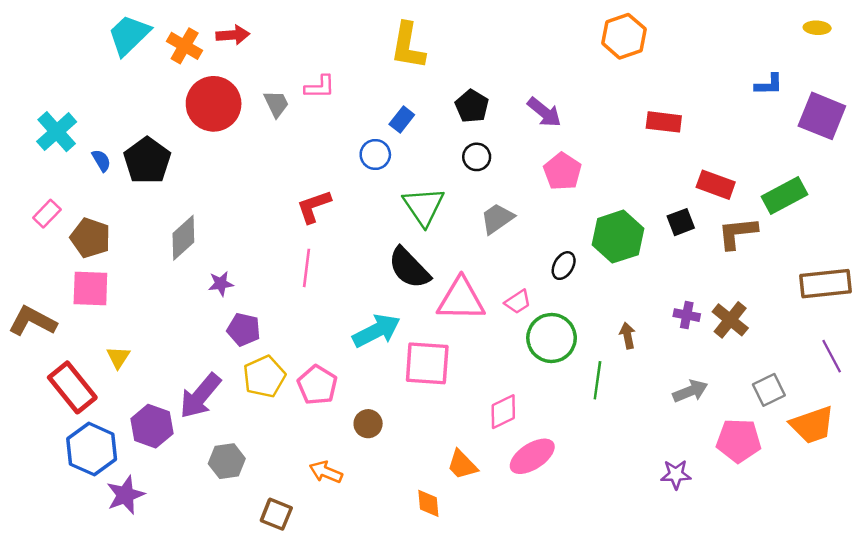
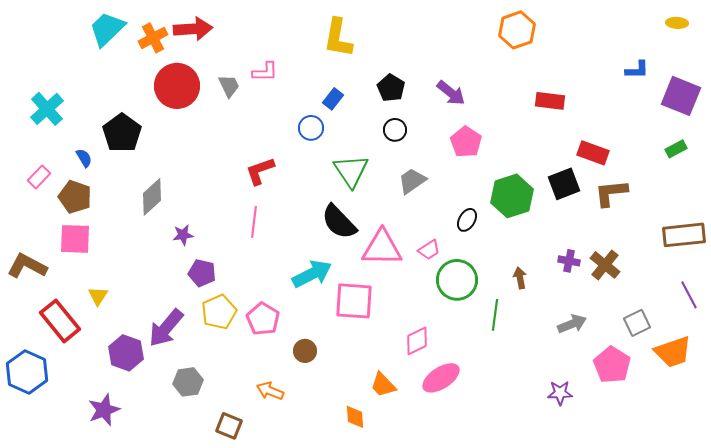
red arrow: (233, 35) -> (193, 29), size x1.4
orange cross: (185, 46) -> (153, 38), turned 32
blue semicircle: (101, 161) -> (84, 158), moved
green rectangle: (784, 196) -> (676, 149), moved, size x0.6
black square: (681, 222) -> (564, 184), size x1.4
pink pentagon: (739, 441) -> (612, 365), turned 30
blue hexagon: (92, 449) -> (27, 372), moved

